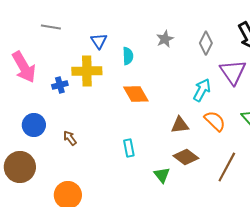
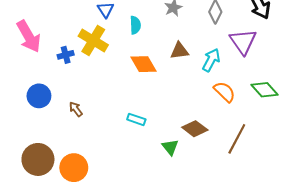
yellow cross: (87, 71) -> (93, 41), turned 32
brown triangle: (180, 125) -> (179, 51), moved
cyan rectangle: (129, 148) -> (136, 119), turned -60
brown circle: (20, 167) -> (38, 159), moved

